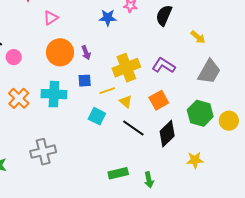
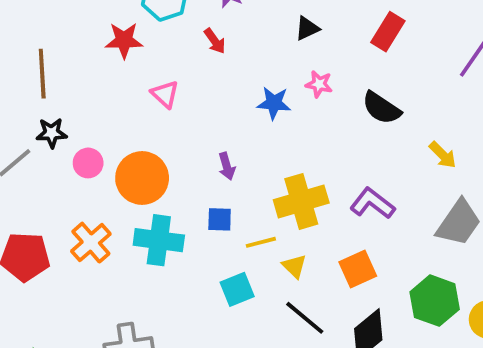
black semicircle: (164, 15) -> (381, 108), turned -85
pink triangle: (51, 18) -> (165, 94), turned -49
orange circle: (60, 52) -> (142, 178), moved
cyan square: (97, 116) -> (237, 289), turned 36

